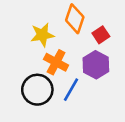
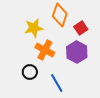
black circle: (37, 90) -> (30, 72), size x0.6
blue line: (71, 90) -> (57, 83), moved, turned -60

